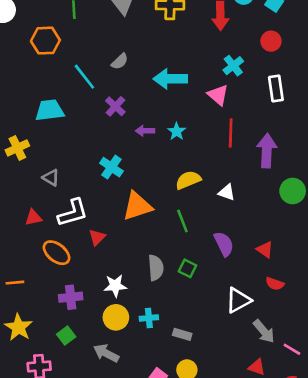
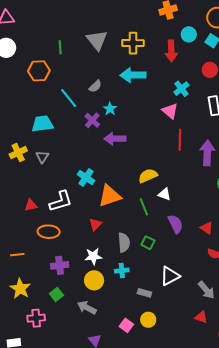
cyan arrow: (170, 79) -> (133, 75), moved
purple arrow: (145, 131) -> (115, 139), size x1.5
cyan star: (177, 131) -> (110, 109), moved
cyan cross: (111, 167) -> (86, 178), moved
gray triangle: (51, 178) -> (42, 157), moved, turned 32
white triangle: (227, 192) -> (165, 194), moved
red triangle: (97, 237) -> (95, 224), moved
orange ellipse: (57, 253) -> (49, 232), turned -35
white triangle: (238, 300) -> (170, 276), moved
cyan cross: (149, 318) -> (122, 271), moved

